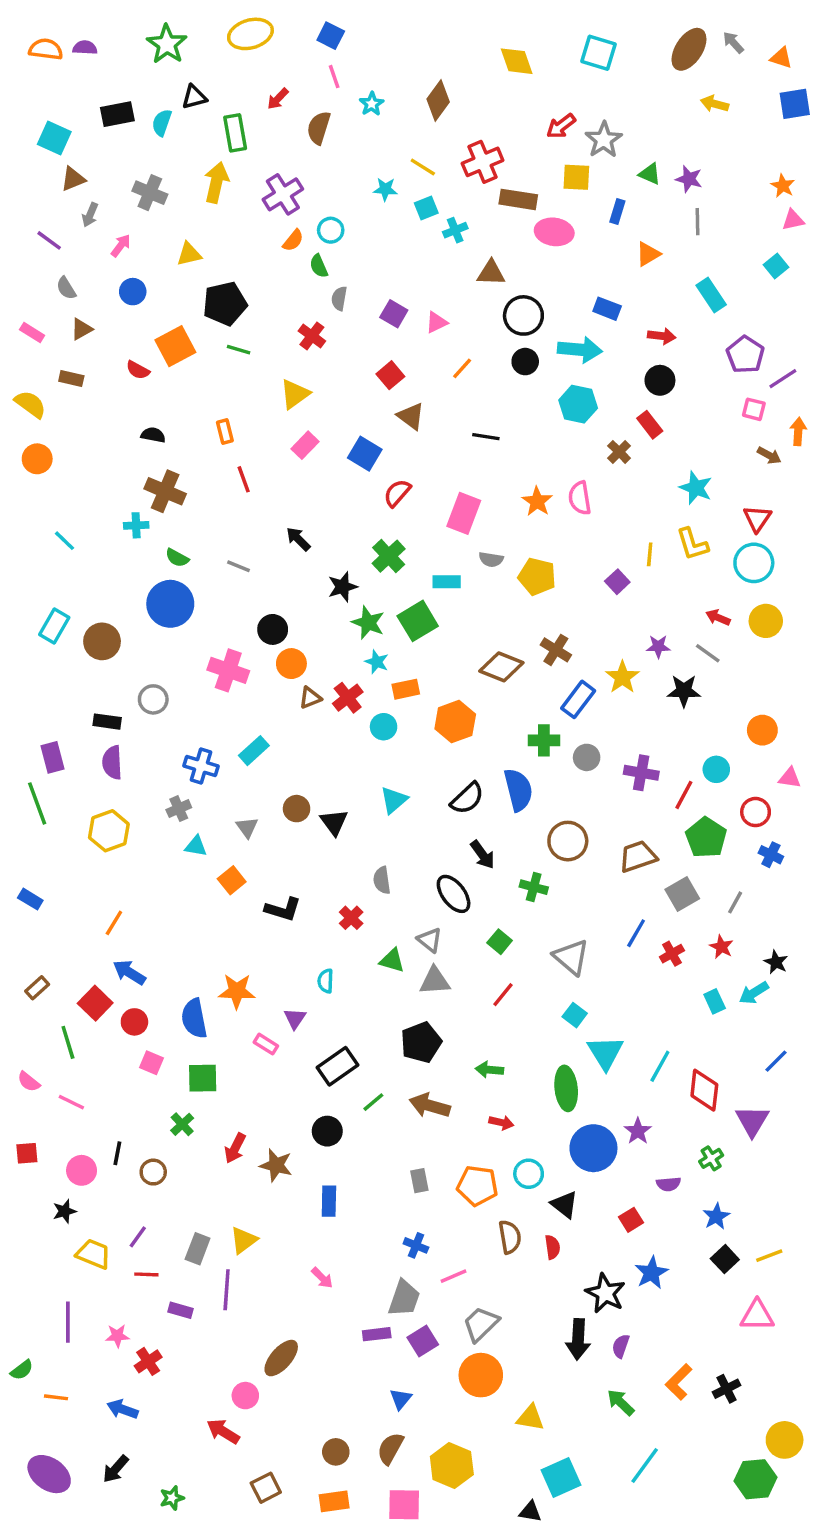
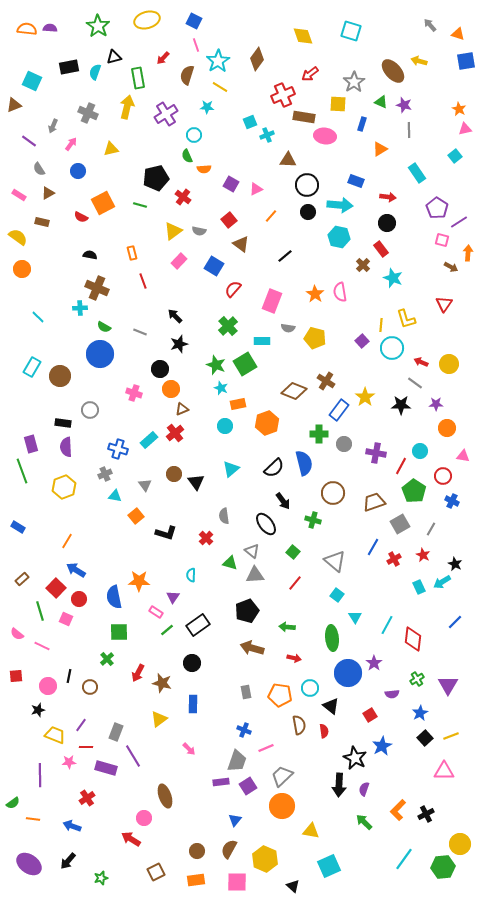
brown ellipse: (689, 49) -> (393, 71), moved, turned -75
cyan star: (372, 104) -> (218, 61), size x1.6
red arrow: (561, 126) -> (310, 74), moved
yellow line: (423, 167) -> (220, 87), moved
brown triangle: (73, 179) -> (14, 105), moved
cyan star: (385, 189) -> (207, 107), moved
orange semicircle: (293, 240) -> (204, 169), moved, turned 48
gray semicircle: (339, 298) -> (199, 231), moved, turned -88
black pentagon: (225, 304) -> (156, 178), moved
black line: (486, 437) -> (285, 256), turned -49
cyan star: (696, 488) -> (393, 278), moved
cyan circle: (754, 563) -> (392, 348), moved
black star: (343, 587) -> (179, 344), moved
purple star: (658, 646) -> (436, 404), moved
pink cross: (228, 670) -> (134, 393), size x0.7
red cross: (348, 698) -> (175, 433), moved
cyan triangle: (605, 1053) -> (355, 617), size x0.6
pink square: (151, 1063) -> (66, 619), moved
green line: (373, 1102) -> (167, 630), moved
purple triangle: (752, 1121) -> (448, 685), moved
yellow triangle: (244, 1240) -> (159, 719), moved
purple line: (227, 1290) -> (133, 756), turned -35
purple rectangle: (181, 1310) -> (106, 768), size x1.5
pink star: (117, 1336) -> (69, 762), moved
brown ellipse: (281, 1358) -> (165, 796), turned -60
cyan line: (645, 1466) -> (404, 859), moved
black triangle: (530, 1512) -> (293, 886), moved, turned 32

